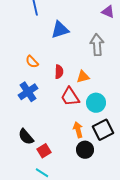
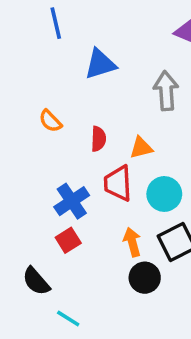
blue cross: (28, 92) -> (72, 201), moved
red trapezoid: (70, 97) -> (118, 183), turned 30
black semicircle: (26, 137) -> (36, 281), moved
red square: (44, 151) -> (68, 240), moved

